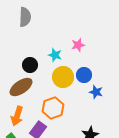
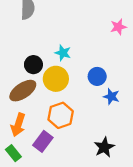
pink star: (78, 45) -> (118, 27), moved
yellow circle: (63, 77) -> (56, 79), moved

